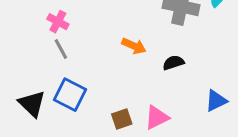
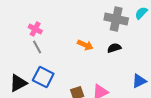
black semicircle: (173, 63) -> (114, 48), moved
black triangle: (32, 104) -> (18, 83), turned 48

